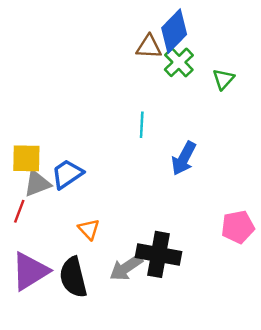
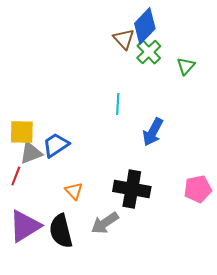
brown triangle: (149, 47) -> (124, 39), turned 45
black cross: (159, 254) -> (132, 189), moved

